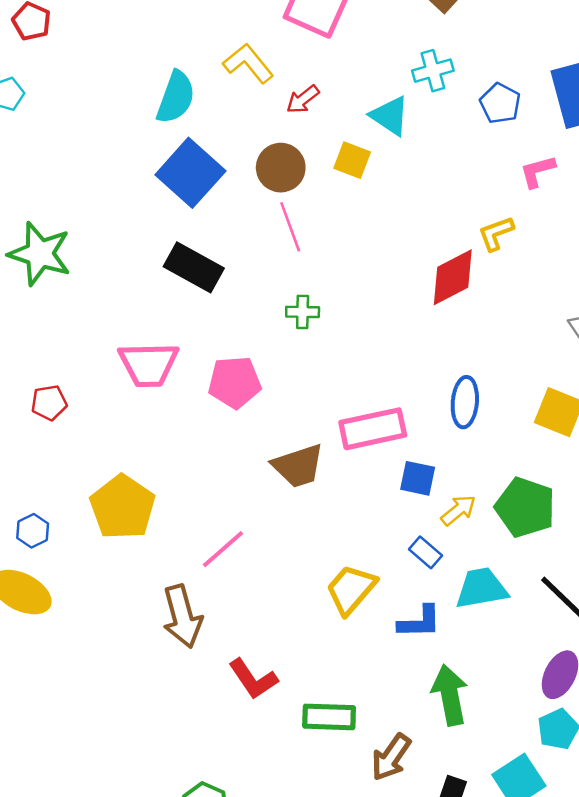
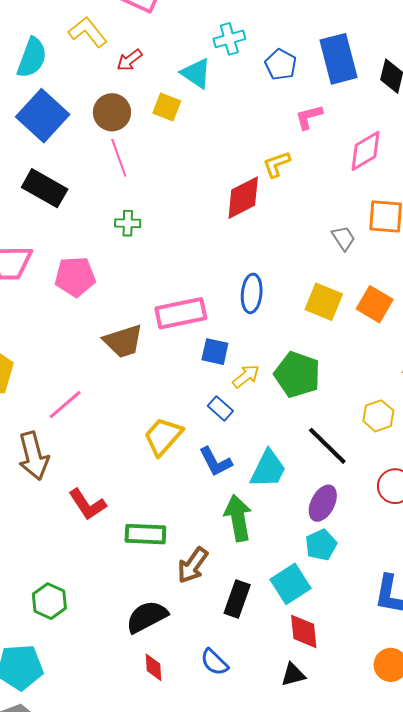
cyan trapezoid: (481, 588) -> (268, 469), moved, turned 126
blue L-shape: (420, 622) -> (215, 462), turned 63

